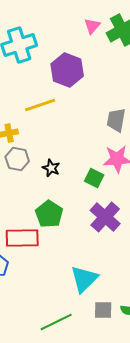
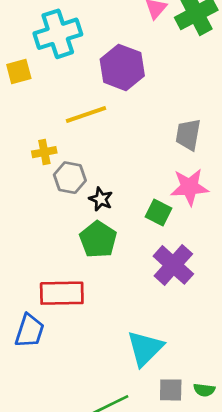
gray hexagon: (17, 159) -> (70, 178), moved
green pentagon: (49, 214) -> (98, 239), moved

